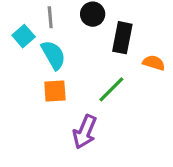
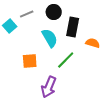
gray line: (50, 17) -> (27, 14), turned 72
cyan semicircle: (53, 55) -> (50, 38), moved

